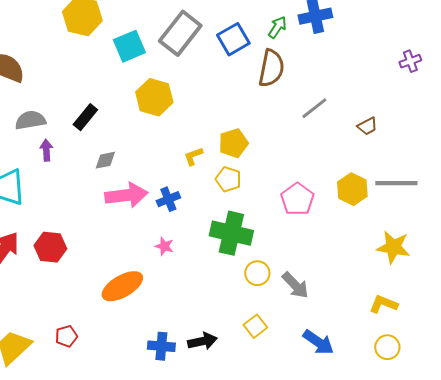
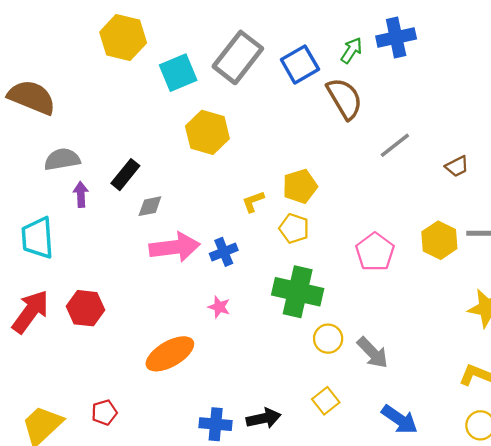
brown semicircle: (271, 68) -> (344, 98), turned -42
black rectangle: (85, 117) -> (125, 175), moved

